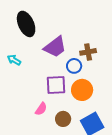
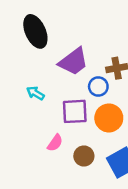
cyan arrow: (14, 60) -> (35, 93), moved

